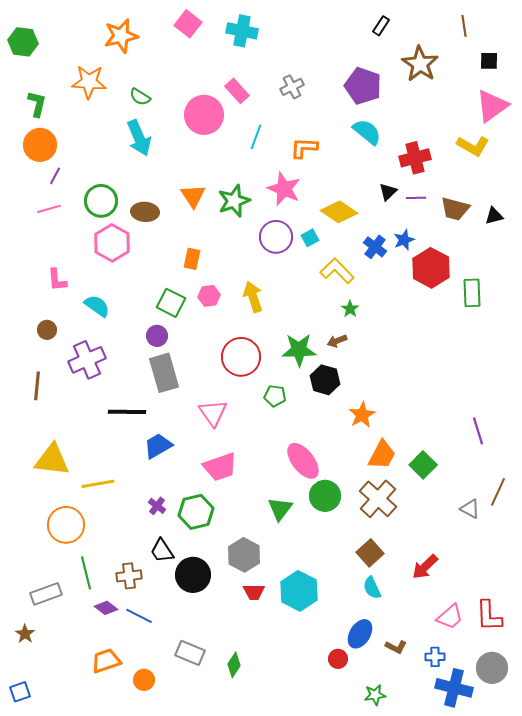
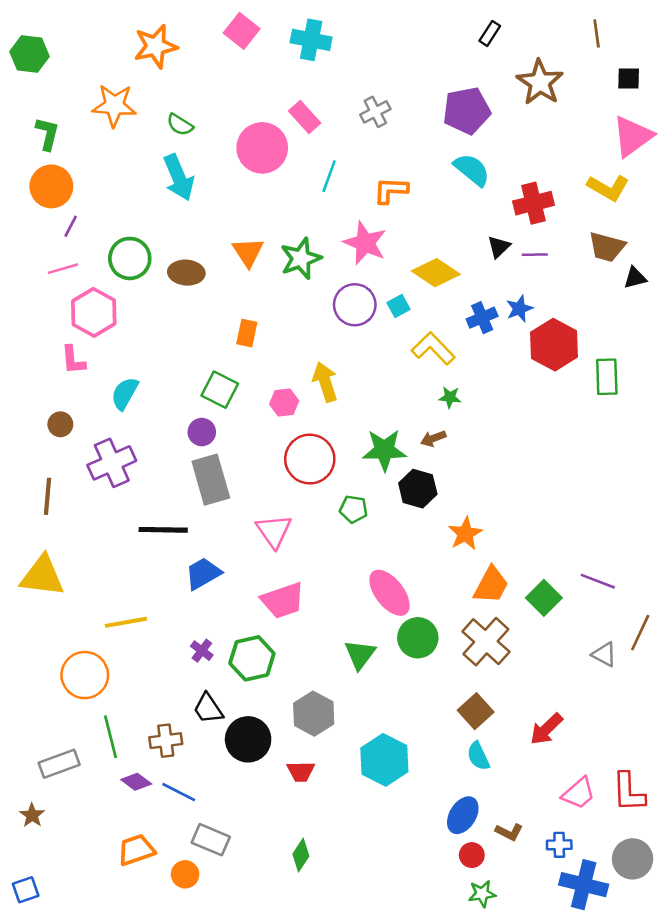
purple pentagon: (363, 86) -> (467, 111), turned -30
brown trapezoid: (455, 209) -> (607, 247), moved
pink hexagon: (112, 243) -> (94, 312), moved
blue cross: (375, 247) -> (482, 318), turned 30
pink hexagon: (209, 296) -> (284, 402), moved
cyan semicircle: (97, 306) -> (125, 393), turned -96
green star: (350, 309) -> (450, 397), turned -30
purple line: (478, 431) -> (598, 581), moved, turned -52
yellow triangle: (52, 460) -> (42, 576), moved
red trapezoid: (254, 592) -> (301, 771), moved
gray rectangle: (190, 653) -> (211, 840), moved
red circle: (338, 659) -> (472, 855), moved

